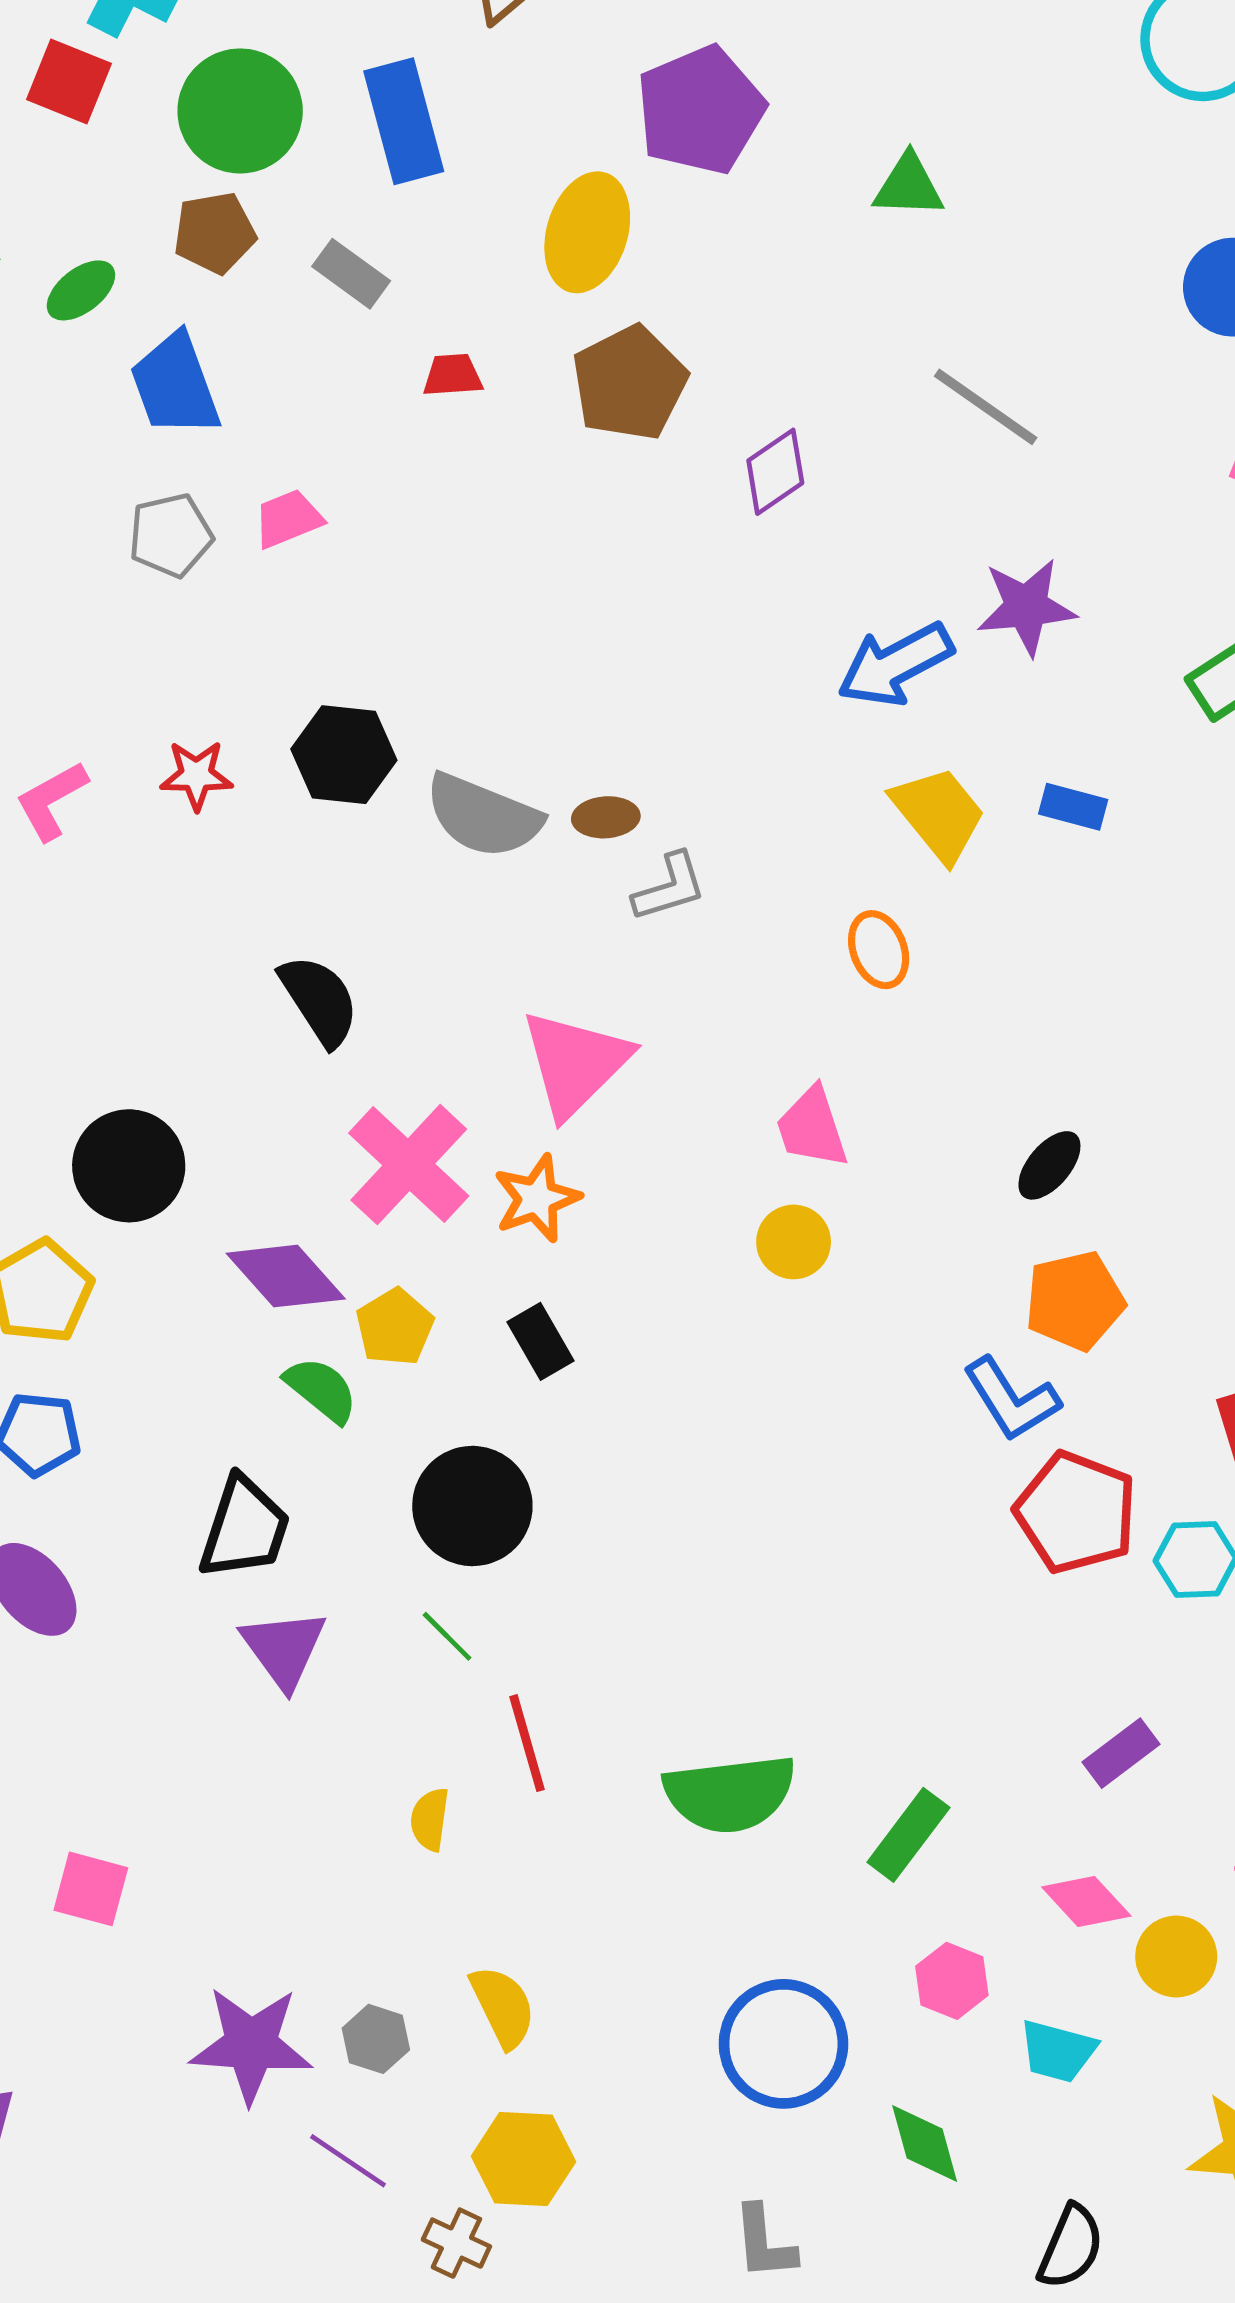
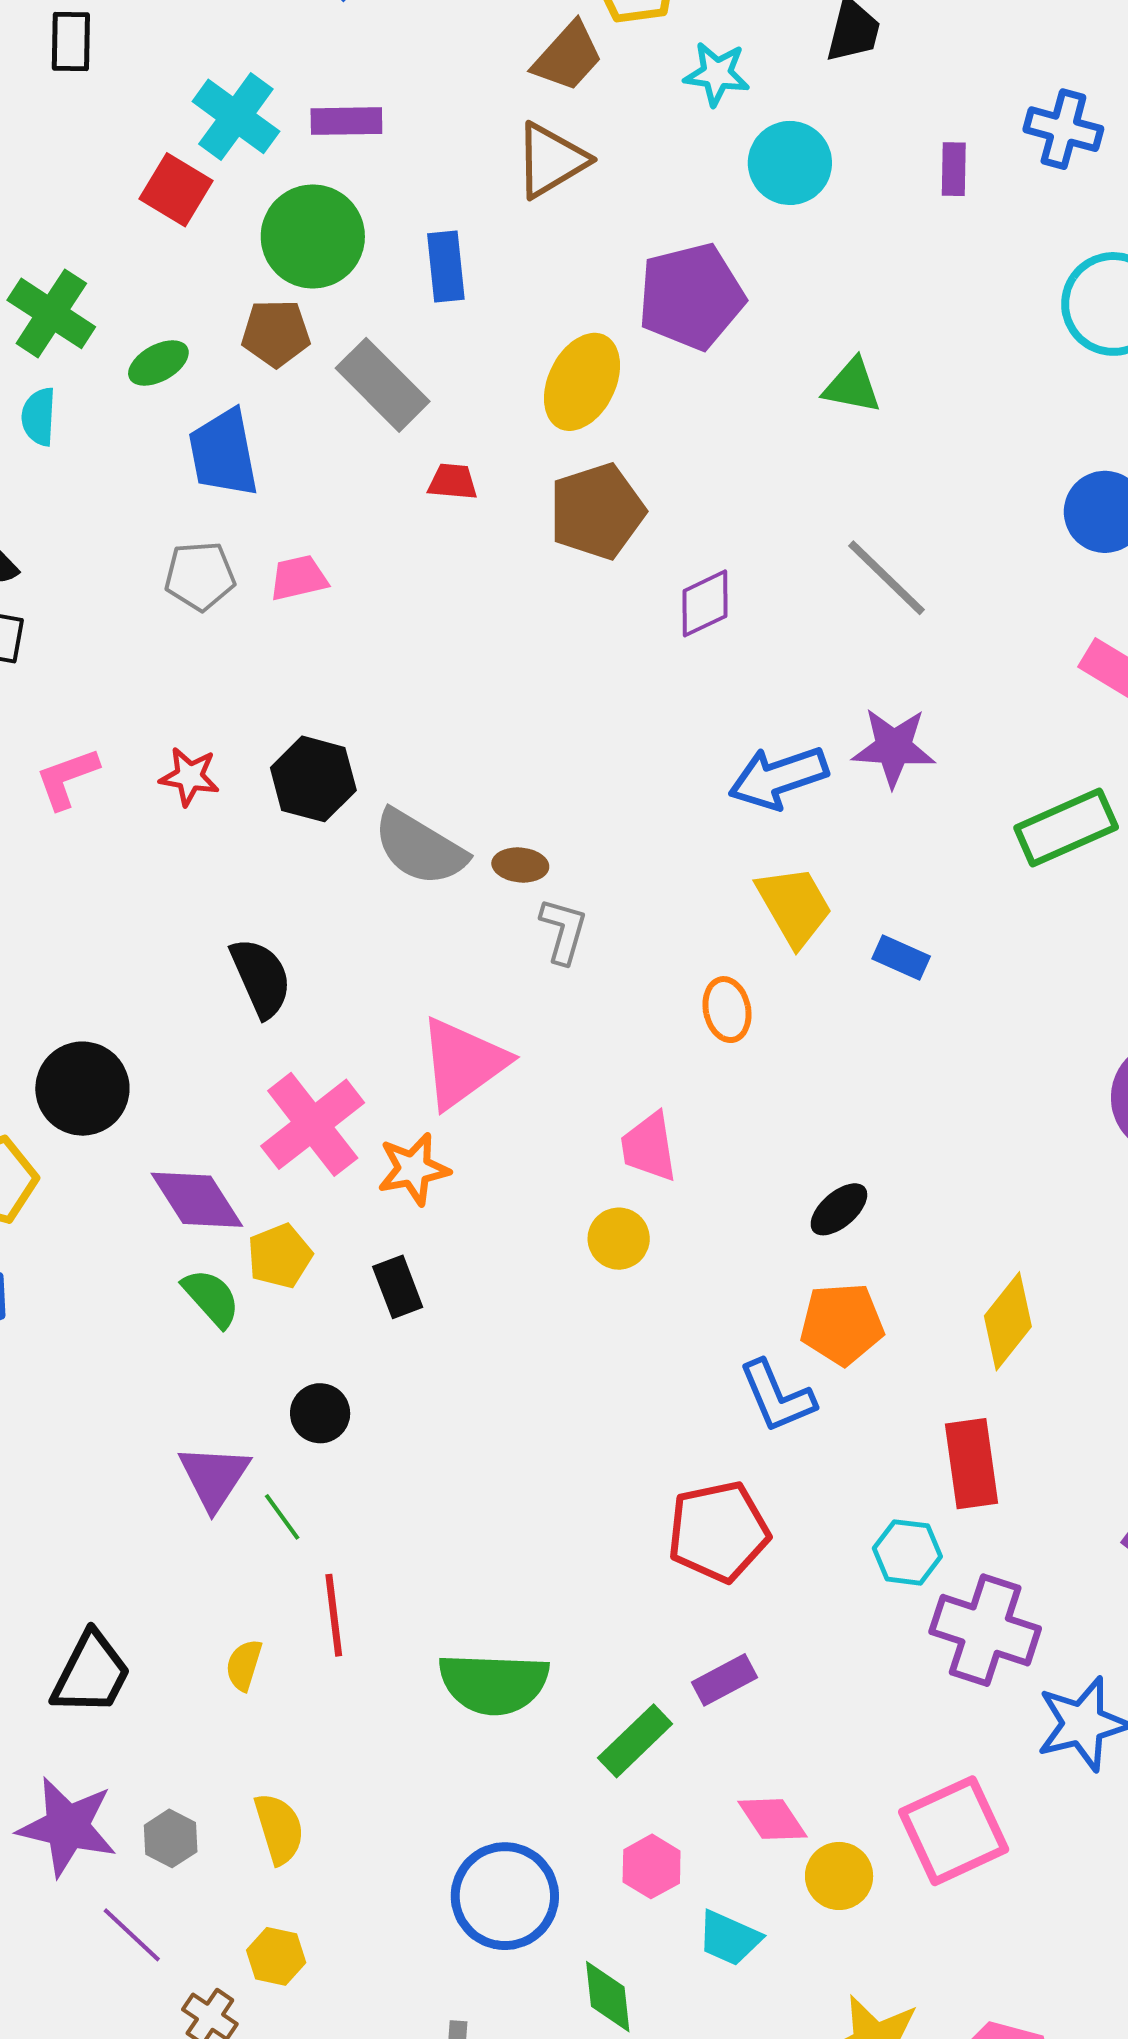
blue rectangle: (404, 121) -> (446, 267), size x0.7
gray rectangle: (351, 274) -> (383, 385), size x1.5
blue rectangle: (1073, 807) -> (901, 958), moved
gray L-shape: (670, 887) -> (563, 931), turned -66
black circle: (472, 1506) -> (320, 1413), size x0.6
red pentagon: (1076, 1512) -> (718, 1532), moved, turned 30
black trapezoid: (244, 1528) -> (91, 1674), moved
purple triangle: (284, 1649) -> (214, 1477), moved
purple rectangle: (1121, 1753) -> (725, 1680), moved
yellow hexagon: (523, 2159) -> (276, 1956), size x0.7

